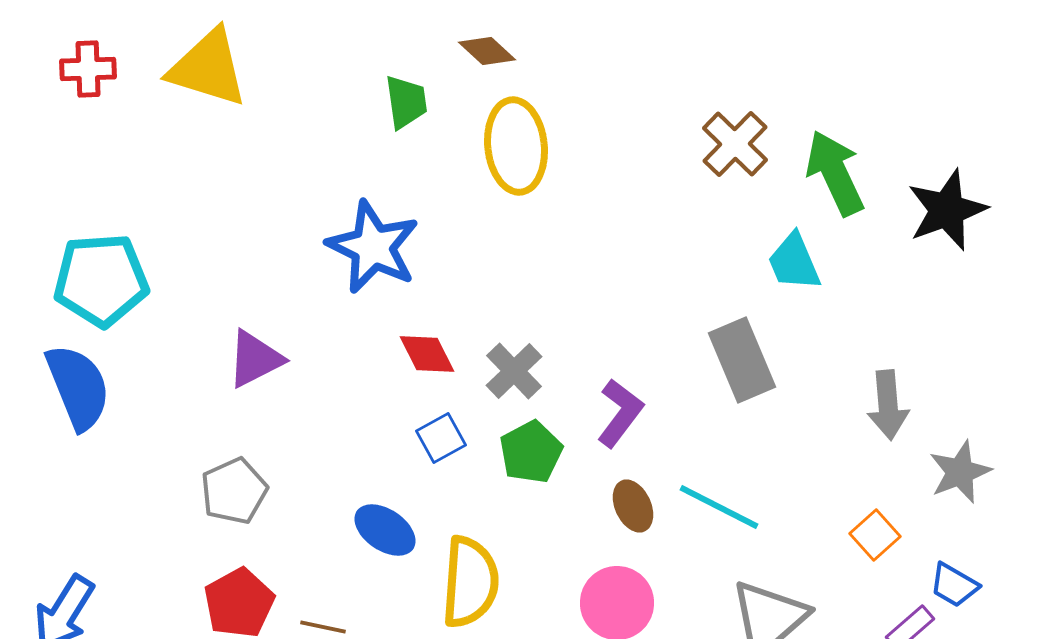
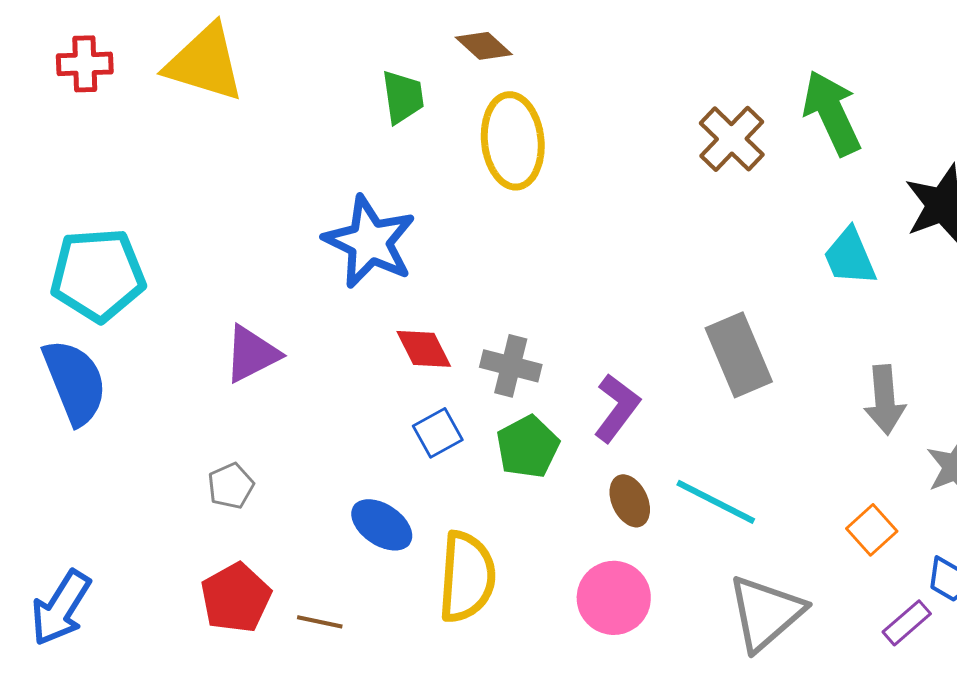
green arrow: (835, 173) -> (832, 113), moved
cyan trapezoid: (794, 262) -> (850, 257), moved
gray cross: (514, 371) -> (511, 366), turned -32
gray pentagon: (234, 491) -> (231, 486), size x0.7

